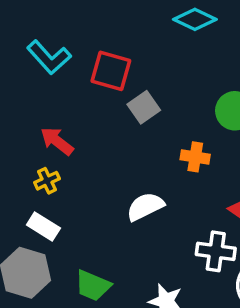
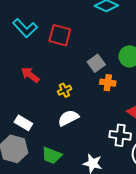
gray square: (144, 107) -> (96, 63), moved
yellow cross: (47, 181) -> (64, 90), moved
white semicircle: (145, 207) -> (68, 118), moved

